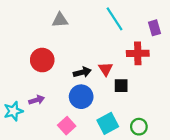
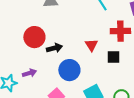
black arrow: (82, 72) -> (54, 48), moved
black square: (121, 86) -> (113, 57), moved

